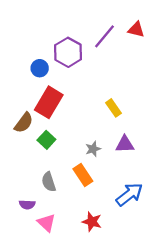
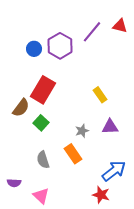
blue circle: (40, 68) -> (34, 49), moved
purple semicircle: (27, 205) -> (14, 183), moved
red star: (92, 222) -> (101, 195), moved

